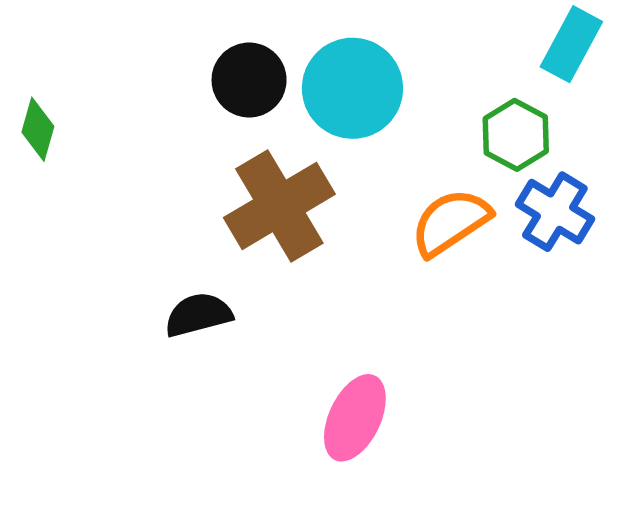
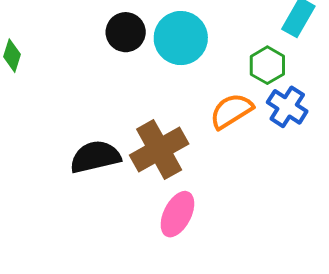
brown cross: (279, 206) -> (159, 149), moved
black semicircle: (198, 315) -> (95, 157), size x1.4

